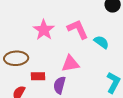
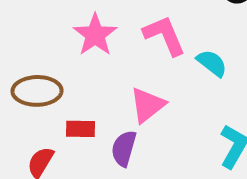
pink triangle: (70, 64) -> (147, 105), turned -30

